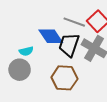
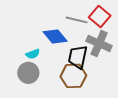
black trapezoid: (69, 45) -> (78, 57), moved

